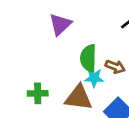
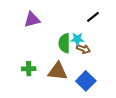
purple triangle: (60, 24) -> (32, 20), moved, turned 30
cyan star: (94, 78) -> (77, 39), moved

